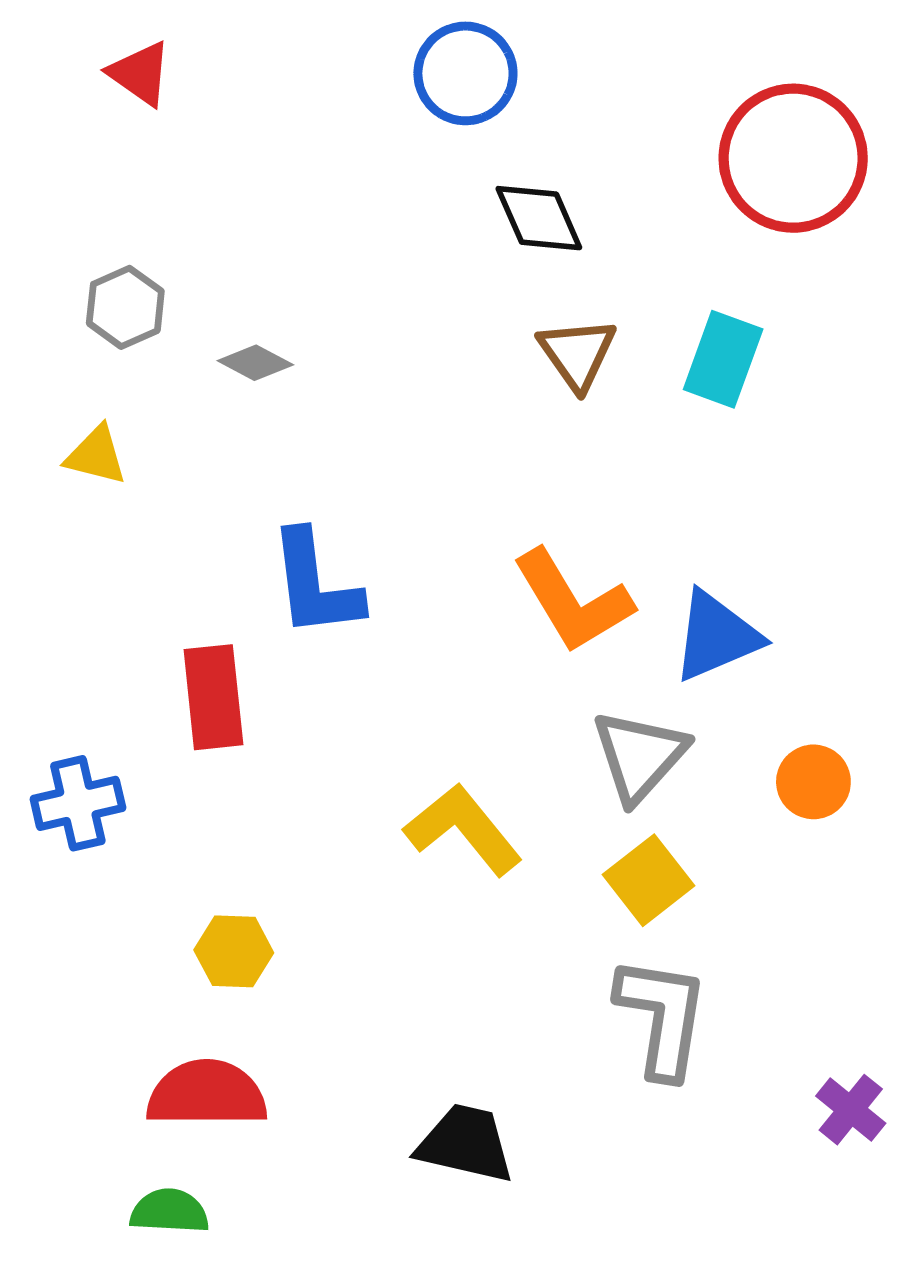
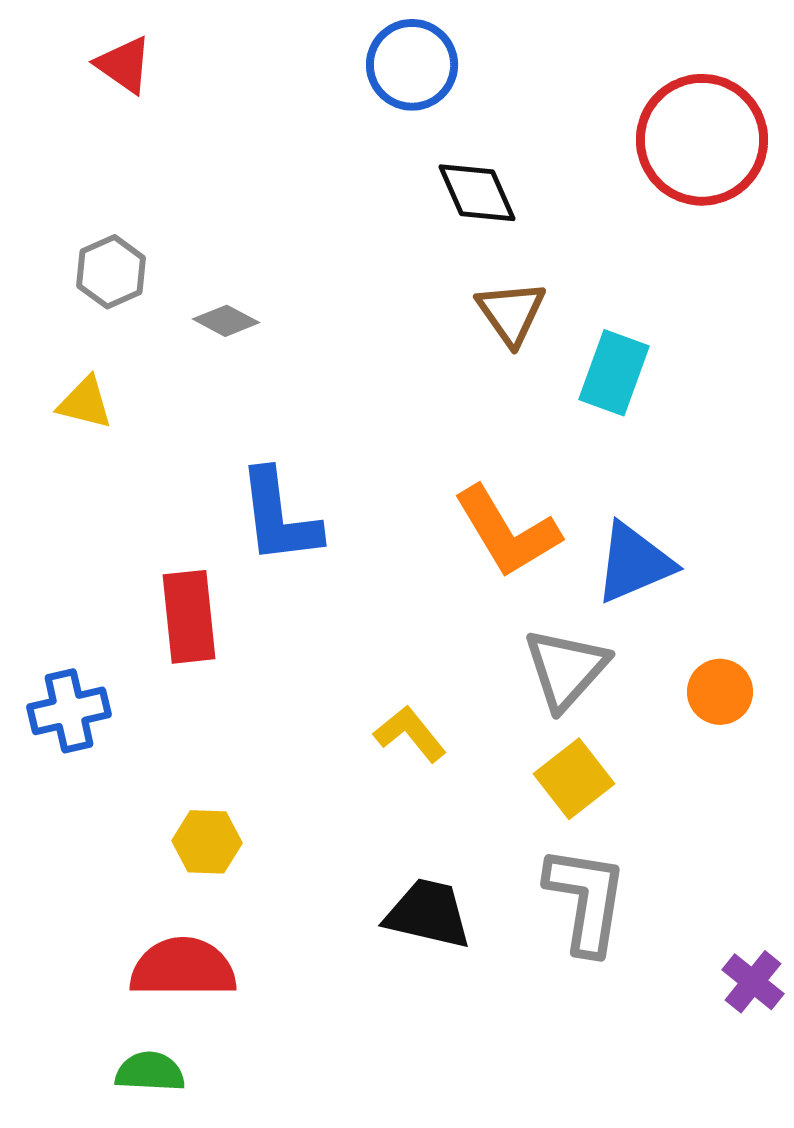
cyan rectangle: (723, 359) -> (614, 373), moved
yellow L-shape: (463, 829) -> (410, 734), size x0.7
black trapezoid: (465, 1143) -> (428, 914), moved

